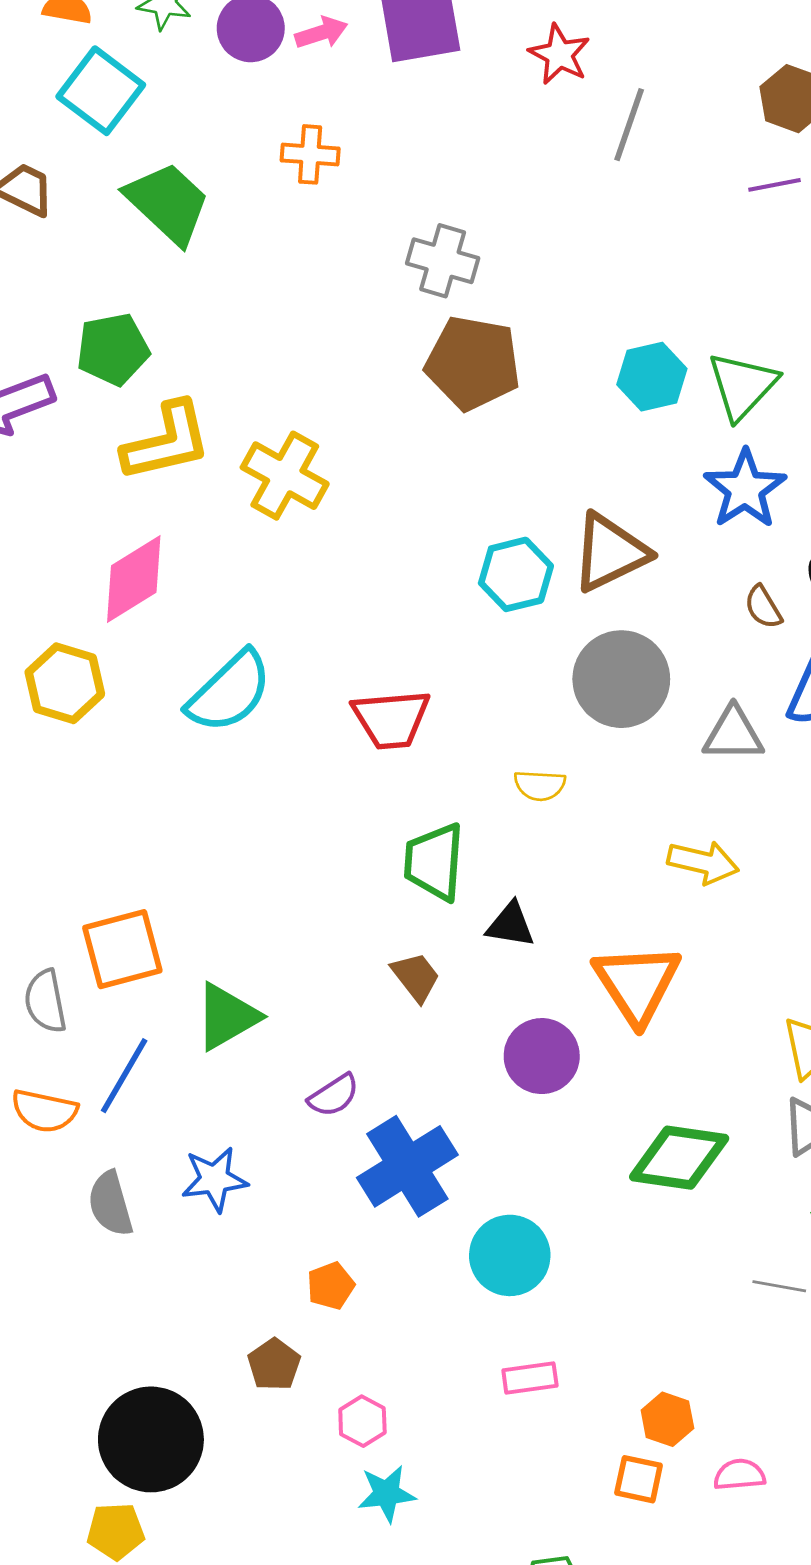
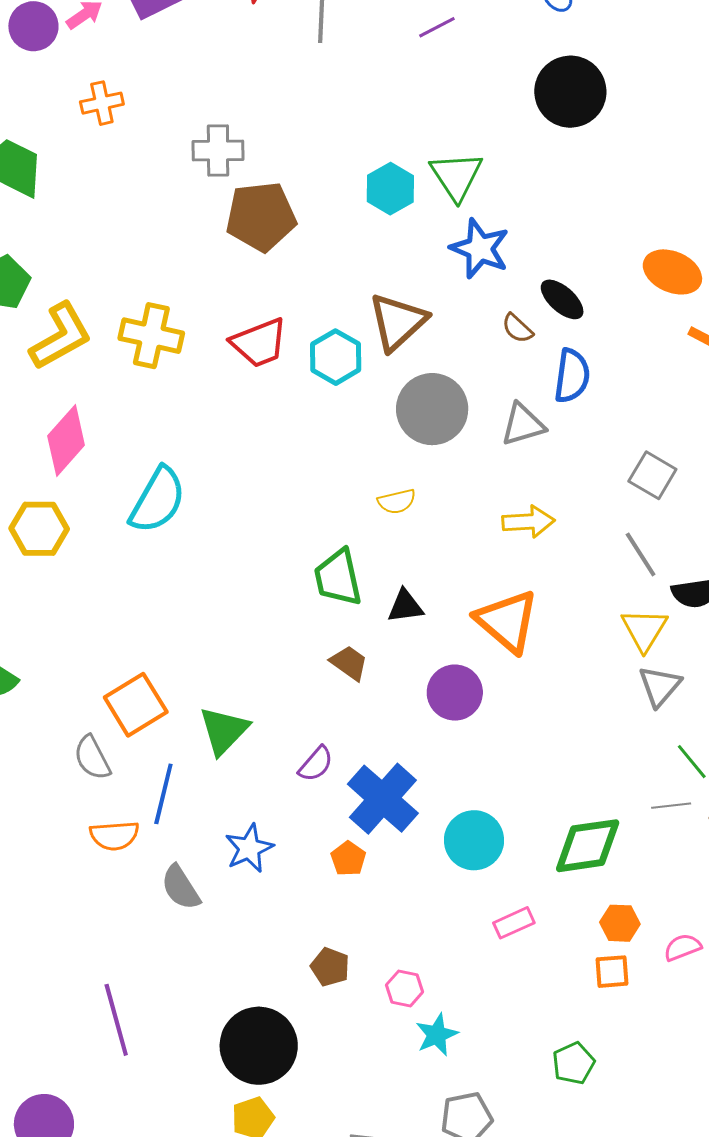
red trapezoid: (391, 719) -> (259, 343), moved
green diamond: (679, 1158) -> (588, 846), moved
orange pentagon: (331, 1286) -> (348, 859), moved

